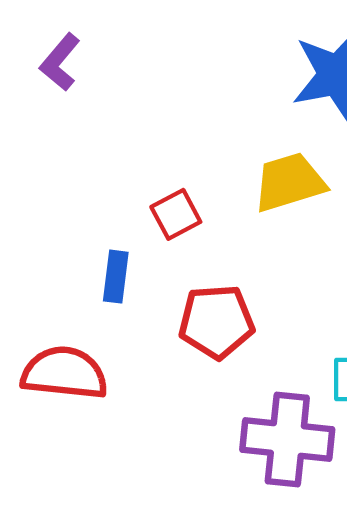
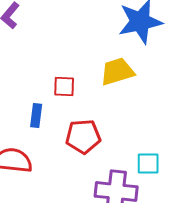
red square: (176, 214) -> (64, 86), turned 30

